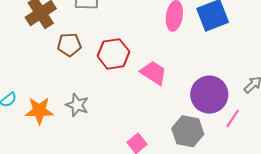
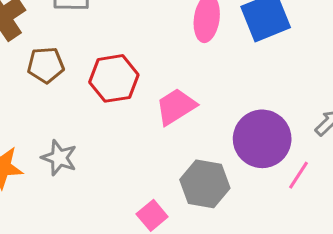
pink trapezoid: (153, 73) -> (176, 107), turned -64
gray hexagon: (188, 131) -> (205, 184), moved

